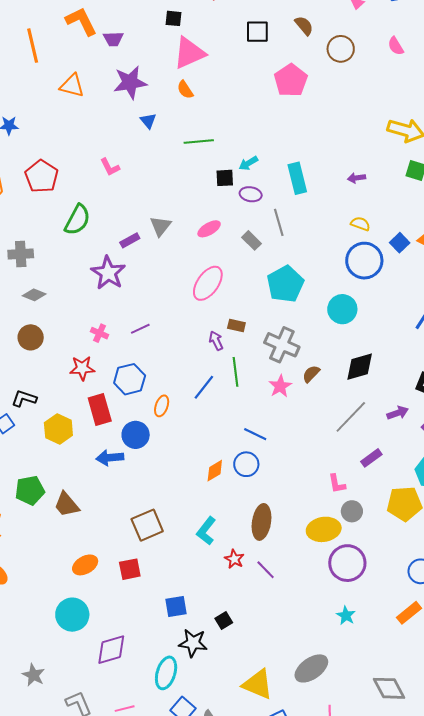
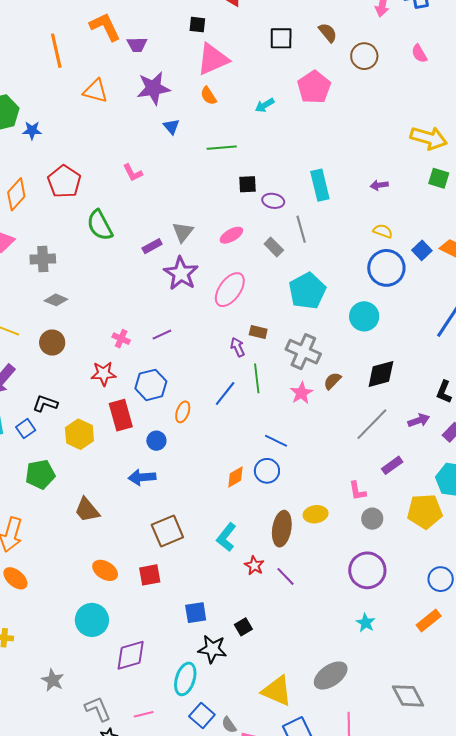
cyan arrow: (248, 163) -> (265, 105), moved
green semicircle: (77, 220) -> (100, 225), turned 124
purple star: (108, 273) -> (181, 273), moved
blue circle: (136, 435) -> (156, 441), size x0.7
blue arrow: (110, 458) -> (142, 477), moved
green pentagon: (30, 490) -> (40, 474), moved
yellow ellipse: (324, 529) -> (316, 514), moved, size x0.7
orange ellipse: (85, 565) -> (105, 570), turned 60

